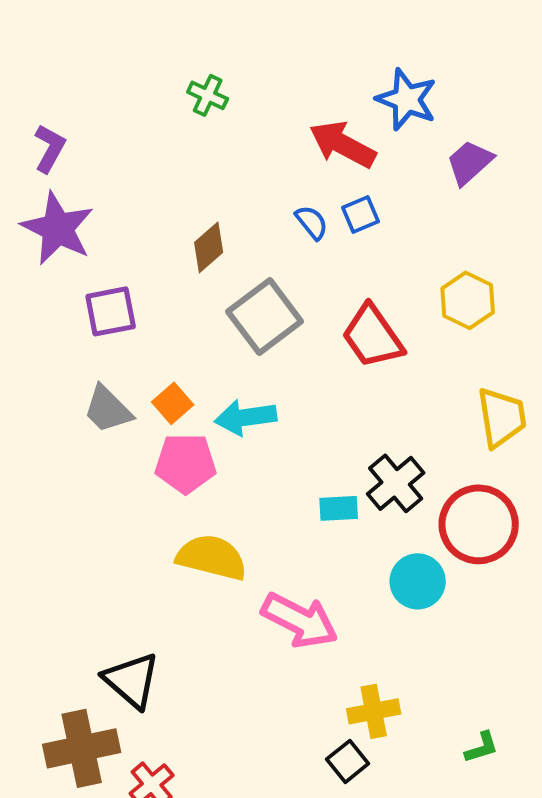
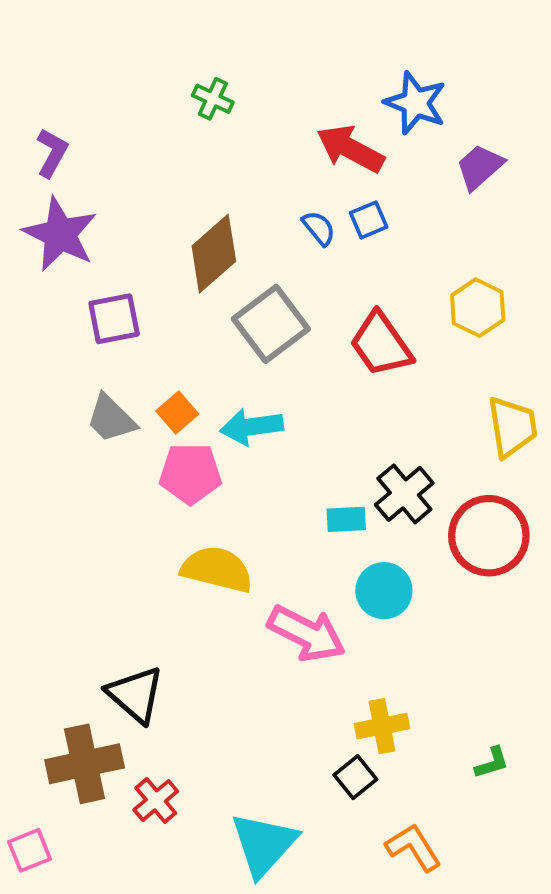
brown diamond: (209, 247) -> (214, 254), size x1.5
cyan circle: (418, 581) -> (384, 591), moved

